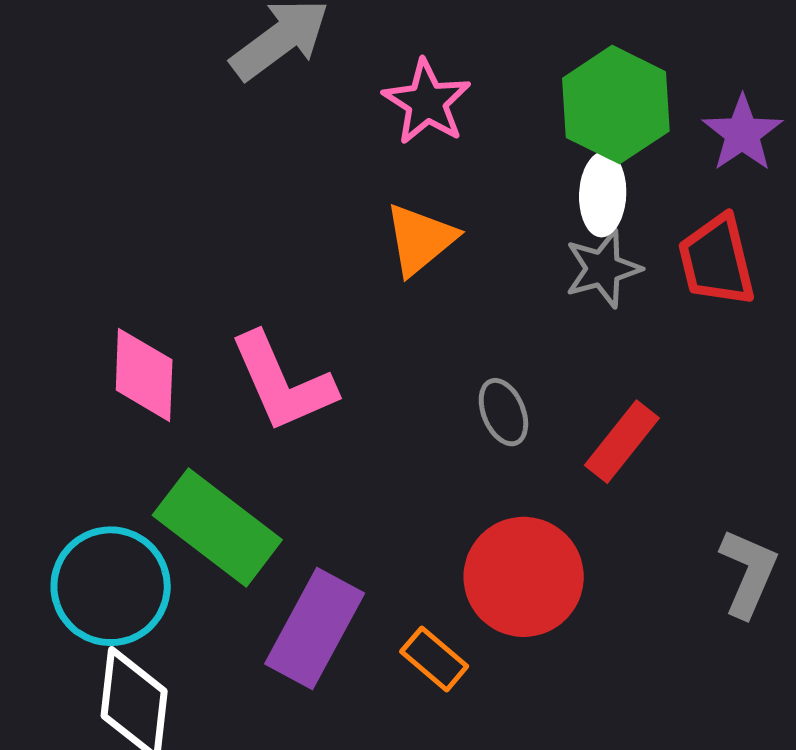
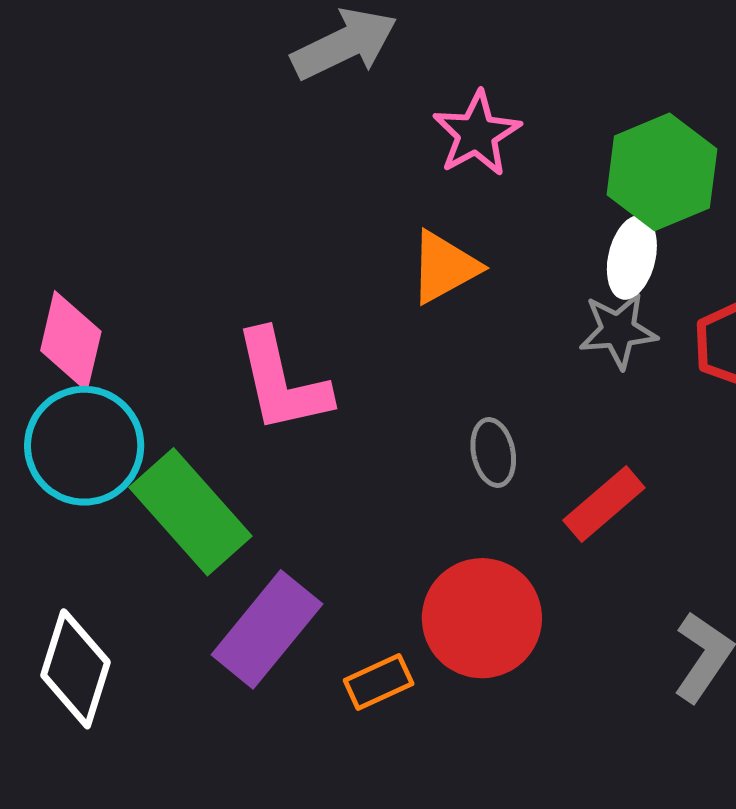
pink diamond: (144, 375) -> (71, 341), moved
cyan circle: (111, 586) -> (84, 446), moved
orange rectangle: (434, 659) -> (379, 682), turned -76

